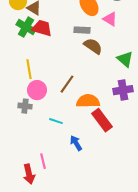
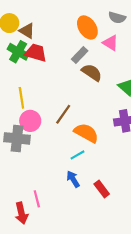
gray rectangle: (82, 30) -> (80, 55), turned -49
orange semicircle: (88, 101) -> (86, 133), turned 30
gray cross: (25, 106) -> (17, 138), size x1.6
red rectangle: (102, 120) -> (102, 189), moved, size x0.7
cyan line: (56, 121) -> (77, 155), moved, turned -48

